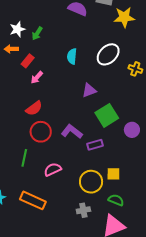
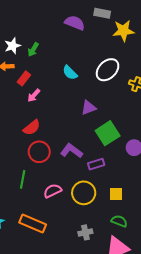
cyan semicircle: (72, 56) -> (70, 73), turned -49
yellow circle: (91, 182) -> (84, 193), moved

